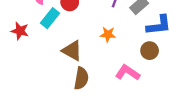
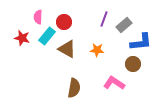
red star: (20, 31) -> (22, 38), moved
brown triangle: (72, 51) -> (67, 49), moved

